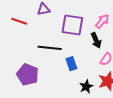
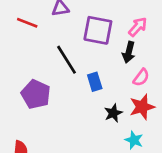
black arrow: (96, 40) -> (129, 52), turned 35
black line: (50, 48) -> (67, 60), turned 50

